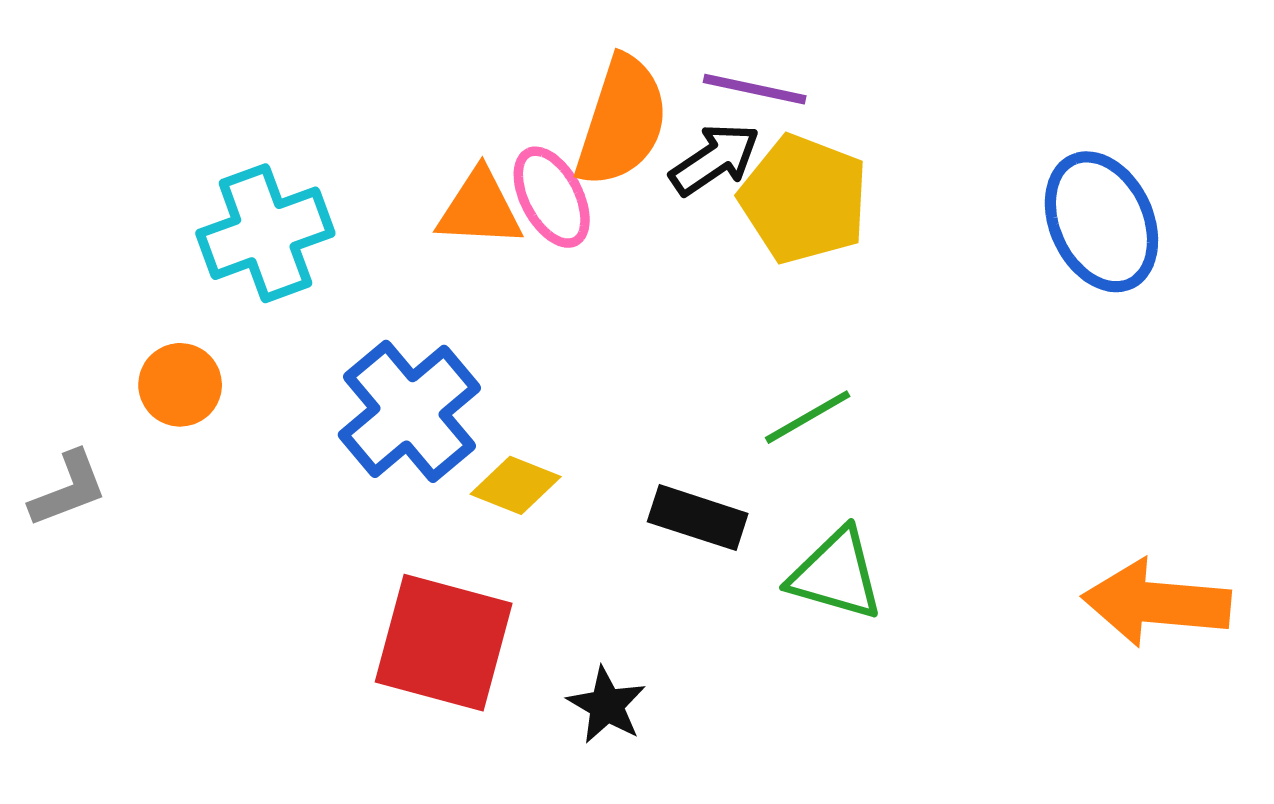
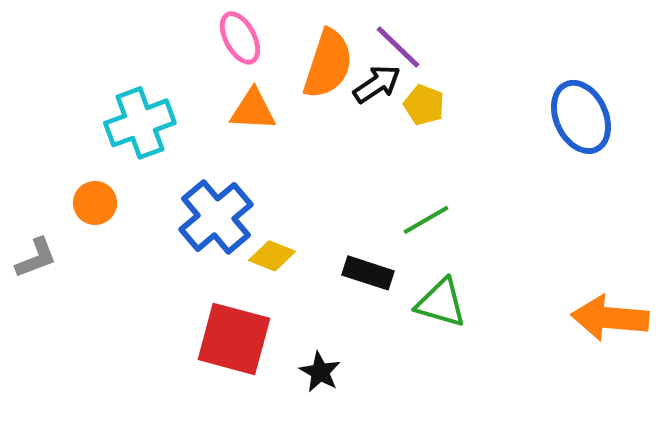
purple line: (755, 89) -> (398, 47), turned 32
pink ellipse: (552, 197) -> (240, 38), moved
yellow pentagon: (804, 199) -> (424, 105), size x0.6

